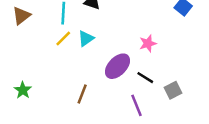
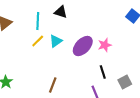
purple ellipse: (118, 66) -> (83, 46), moved
black line: (145, 78) -> (103, 72), turned 40

